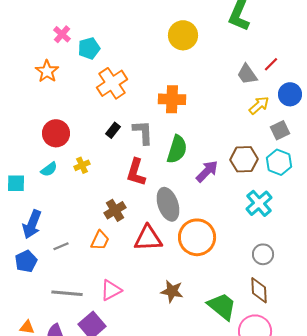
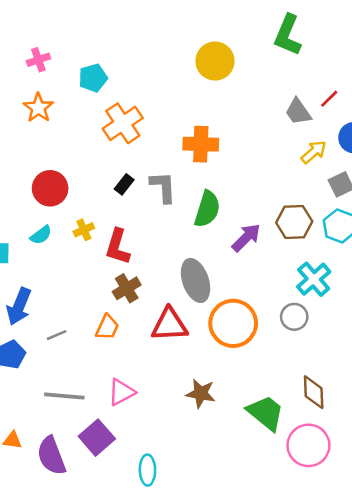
pink cross: (62, 34) -> (38, 60), moved, turned 30
red L-shape: (136, 172) -> (118, 247), moved
gray circle: (263, 254) -> (294, 317), moved

